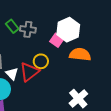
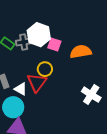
white hexagon: (68, 30) -> (39, 35), moved

